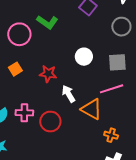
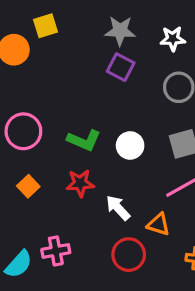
green L-shape: (47, 22) -> (84, 140), moved
orange triangle: (92, 109) -> (158, 224), size x0.7
red circle: (50, 122) -> (129, 255), moved

